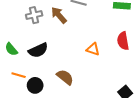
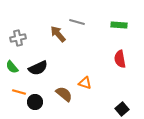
gray cross: (34, 15) -> (18, 38), moved
orange triangle: (93, 49) -> (85, 83), moved

